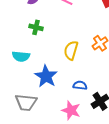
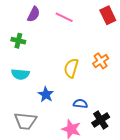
green cross: (36, 27) -> (18, 41), moved
blue star: (46, 76) -> (46, 95), size x0.7

